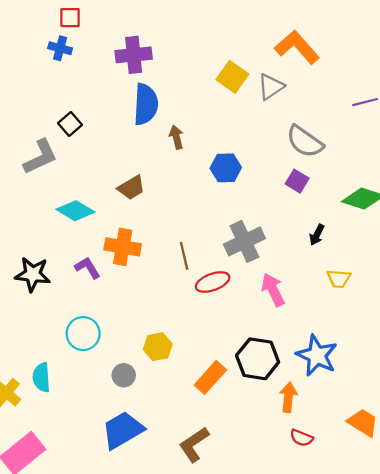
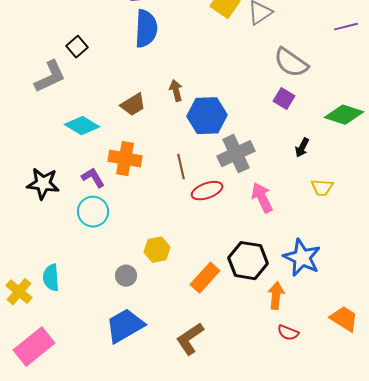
brown arrow: (176, 137) -> (176, 91), moved
blue hexagon: (226, 168) -> (207, 116), moved, size x1.4
cyan circle: (83, 334) -> (93, 212), moved

